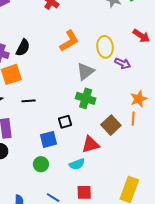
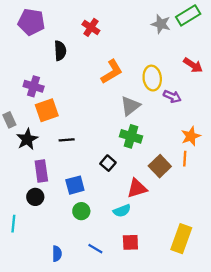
black semicircle: (23, 48) -> (60, 51), moved, turned -30
black square: (65, 122) -> (108, 163), turned -32
blue square: (49, 139) -> (75, 185), moved

